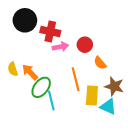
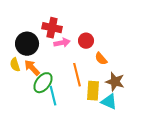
black circle: (25, 20) -> (27, 44), moved

